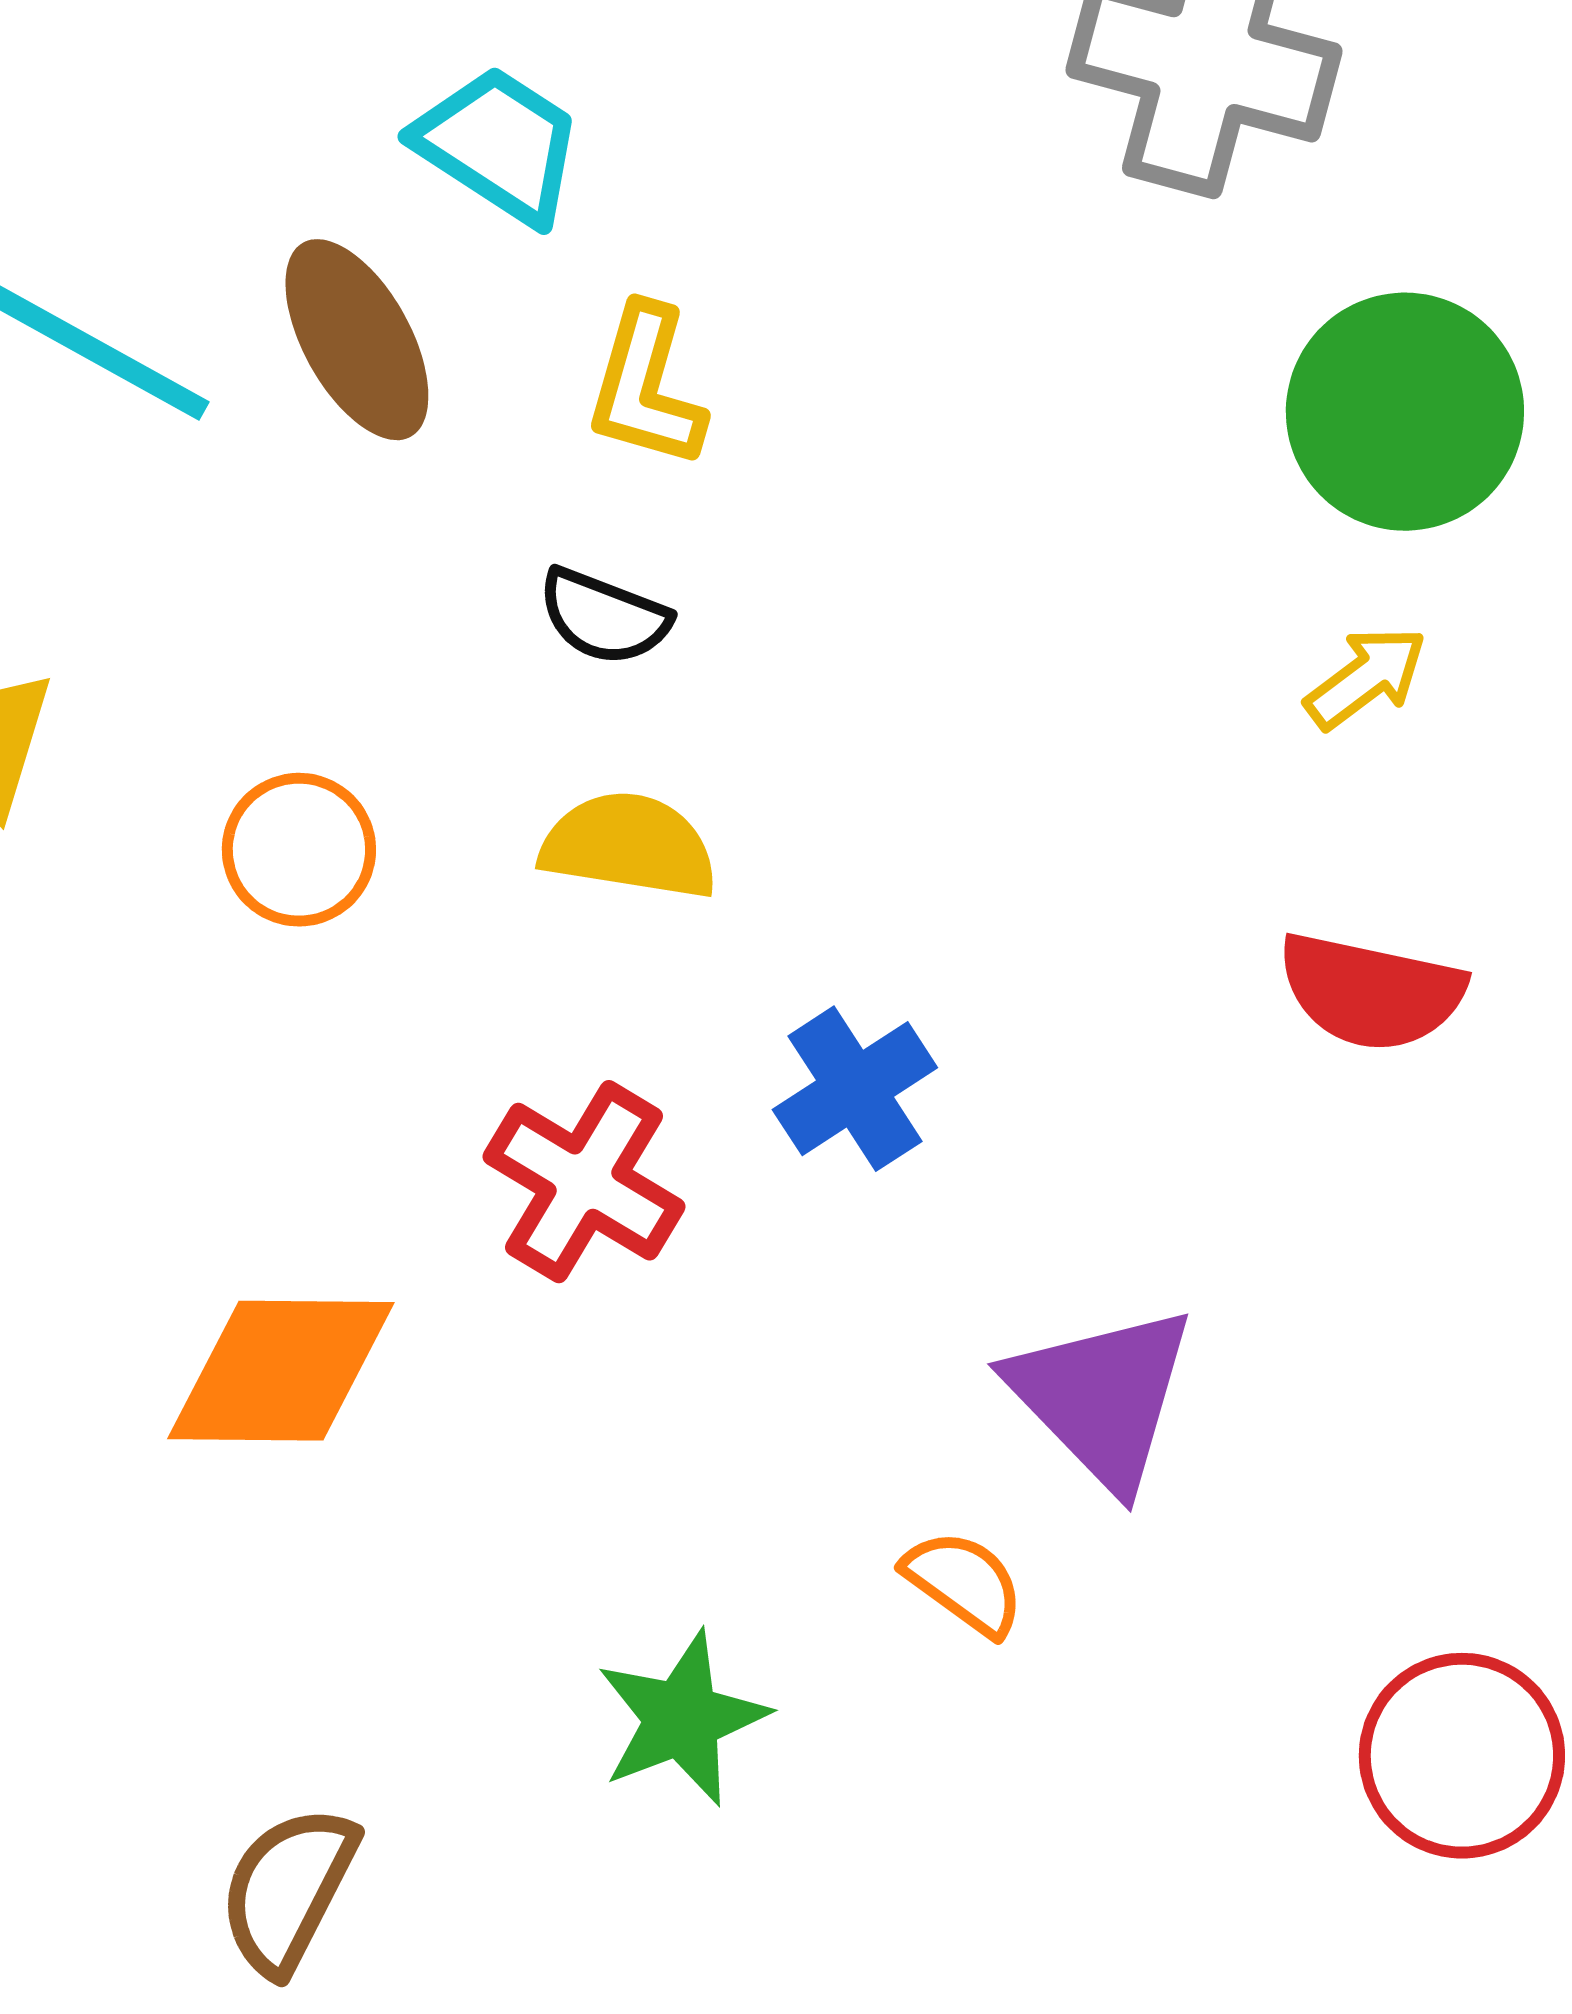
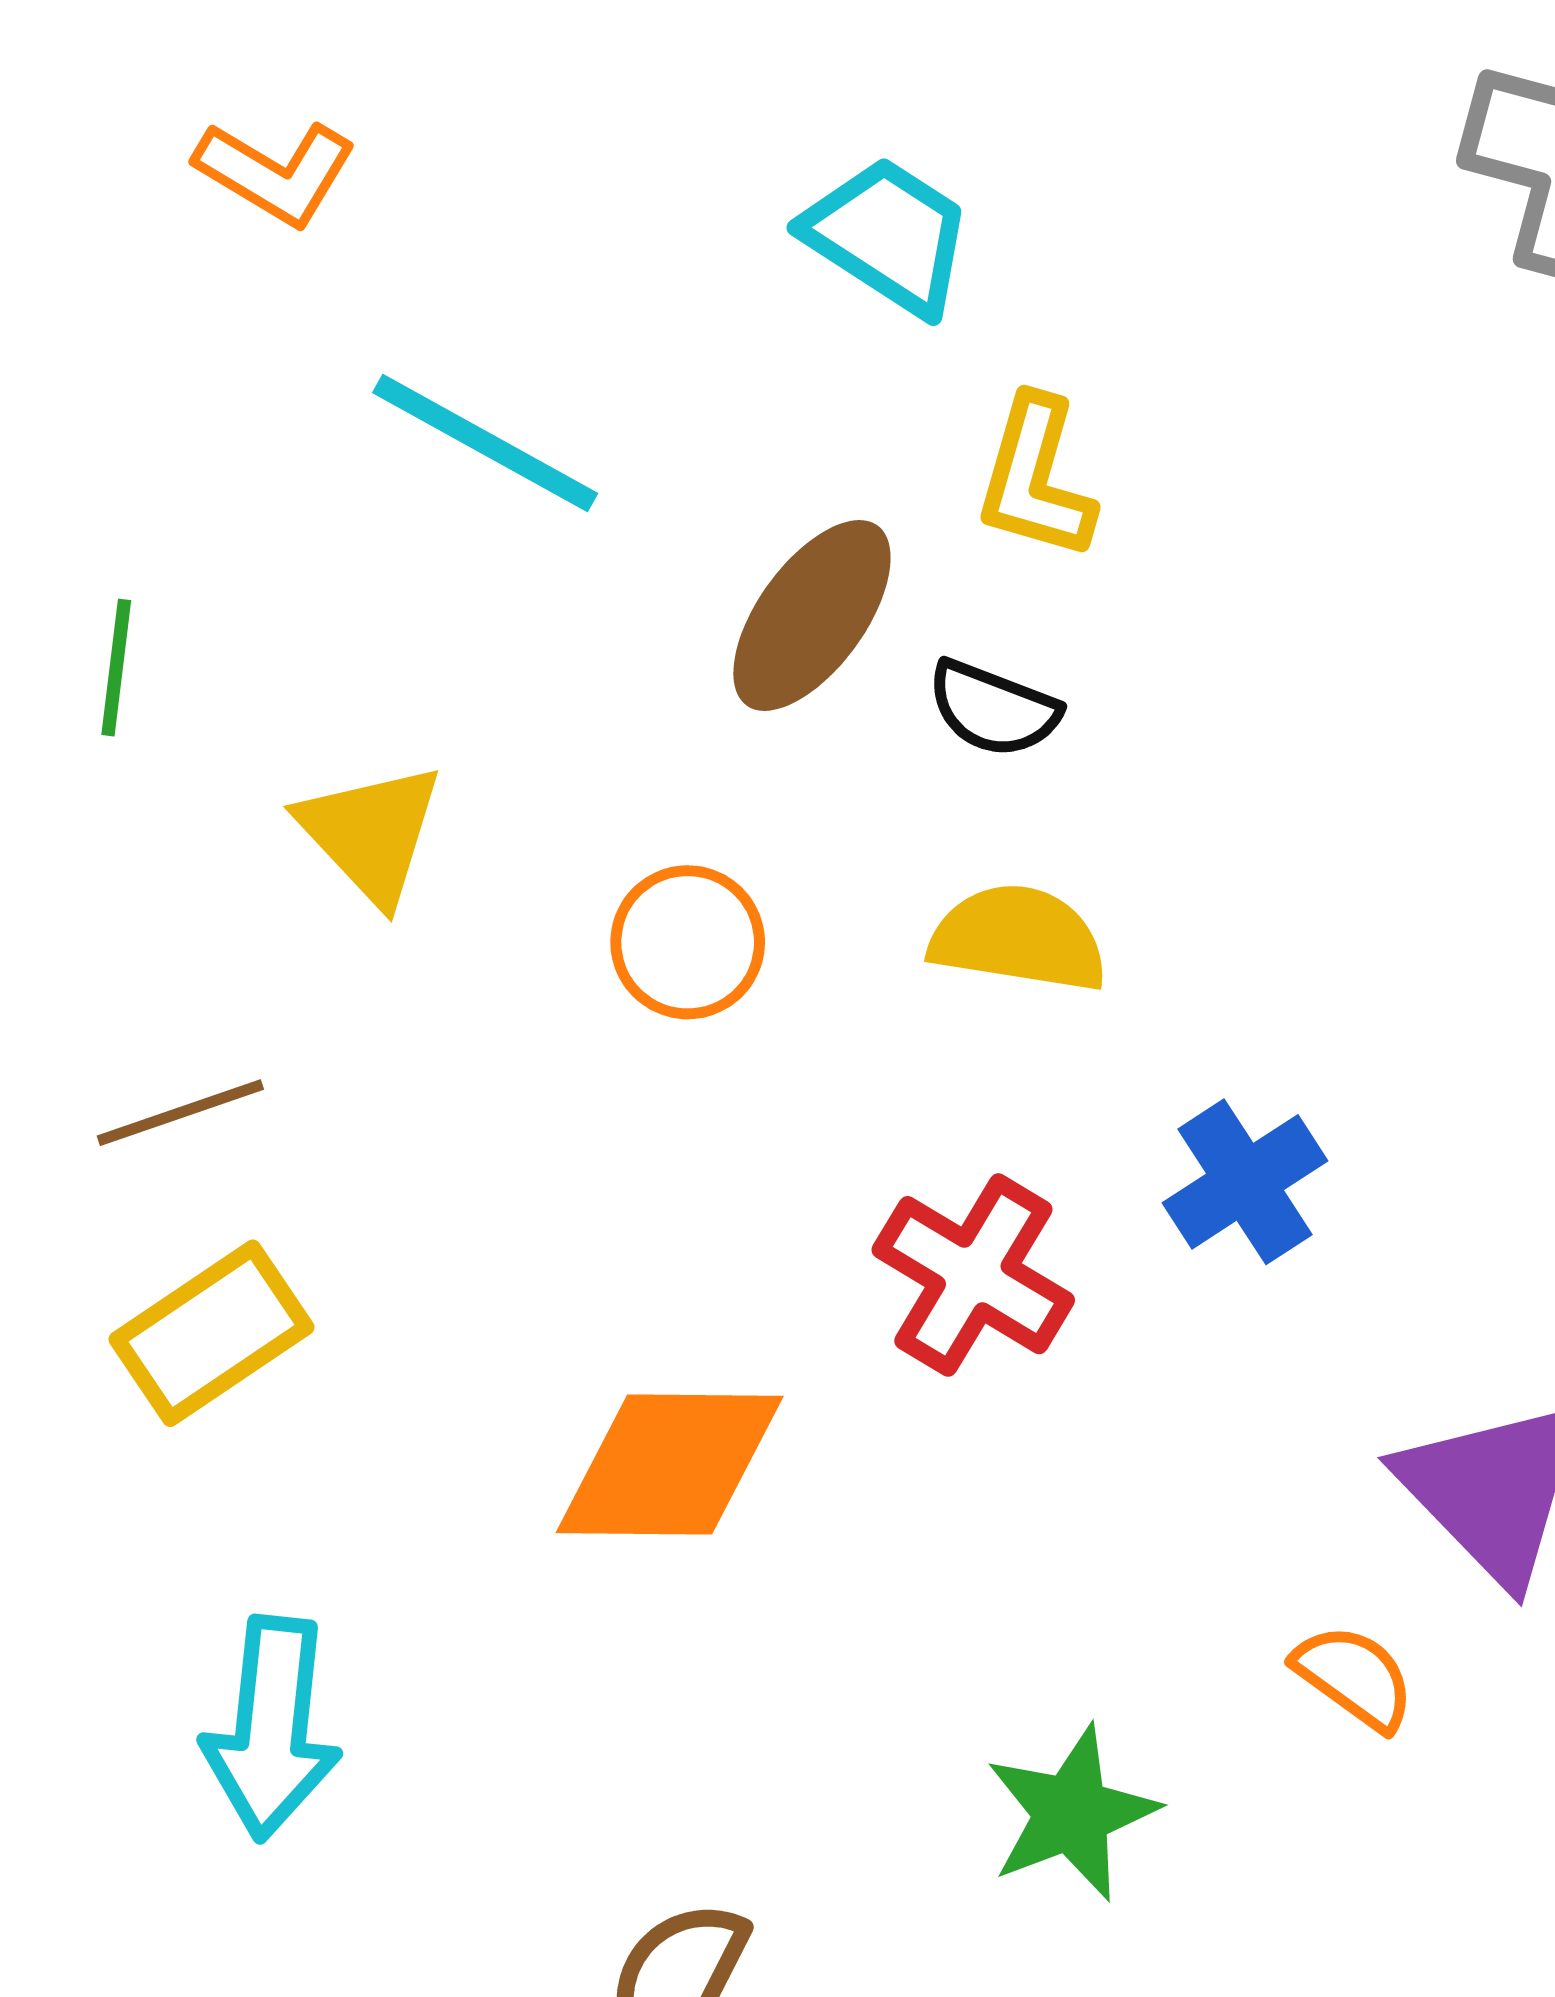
brown ellipse: (357, 340) -> (812, 615), moved, turned 65

